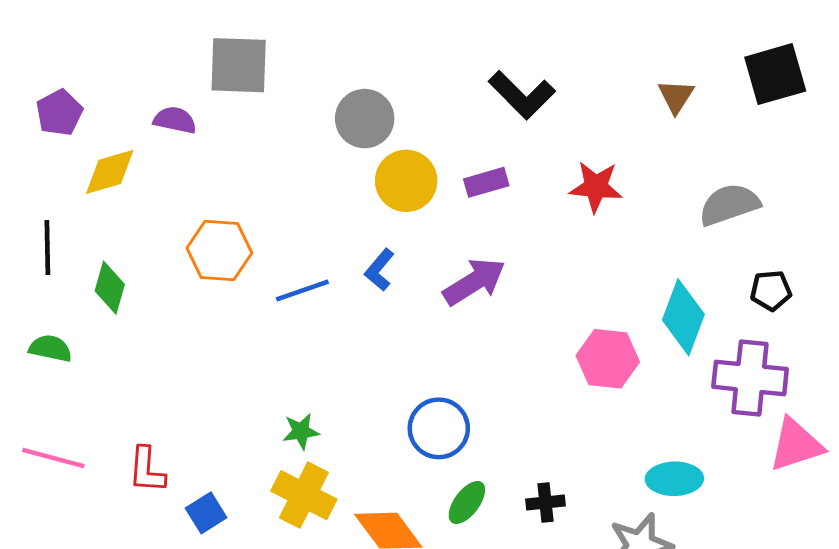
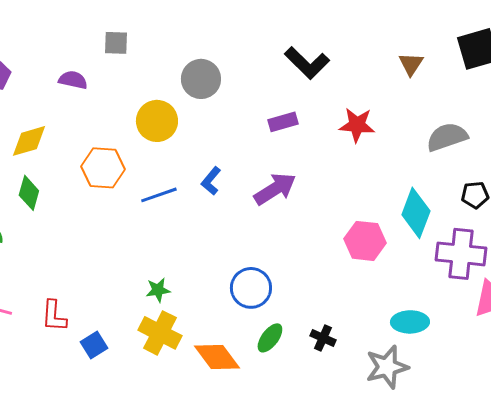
gray square: (239, 65) -> (116, 43), size x0.6
yellow diamond: (110, 172) -> (29, 141), moved
yellow circle: (406, 181) -> (157, 121), moved
black cross: (545, 502) -> (323, 338), turned 30

